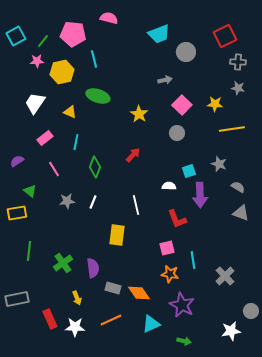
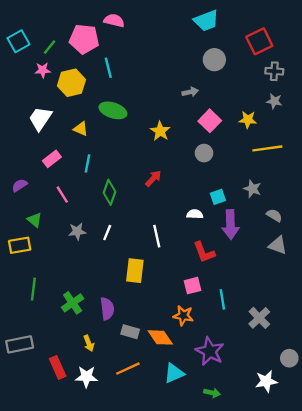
pink semicircle: (109, 18) -> (114, 21), moved
cyan trapezoid: (159, 34) -> (206, 21), moved
orange star: (170, 274) -> (183, 316), moved

